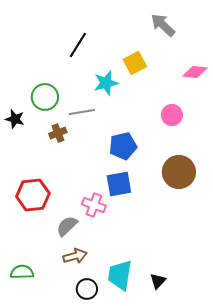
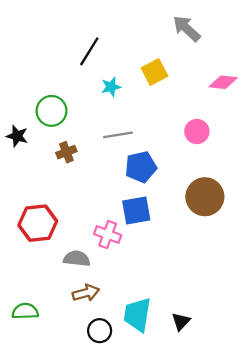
cyan star: (106, 83) -> (111, 87), moved, size x0.7
gray line: (82, 112) -> (118, 135), moved
gray semicircle: (67, 226) -> (77, 259), turned 50

